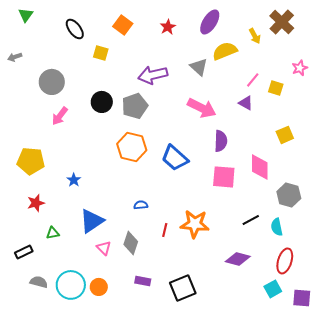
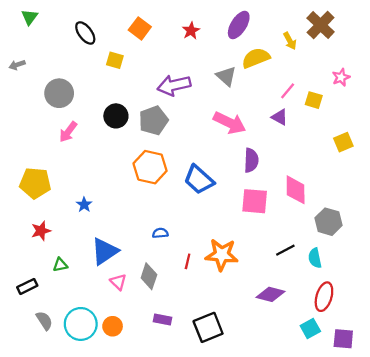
yellow square: (285, 135) -> (343, 142), moved
gray semicircle: (39, 282) -> (44, 321), turned 42

